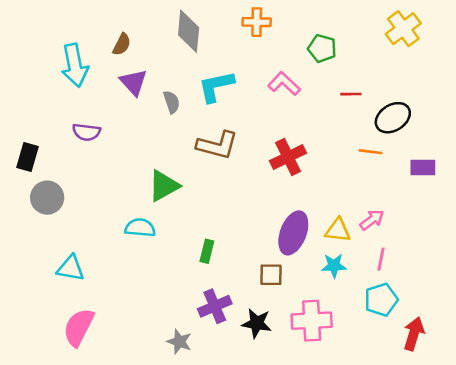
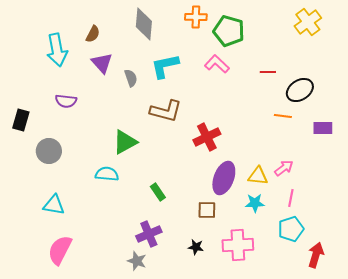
green pentagon: (322, 48) -> (229, 31), moved, size x1.4
red cross: (288, 157) -> (207, 137), moved
gray circle: (47, 198) -> (49, 151), moved
green rectangle: (207, 251) -> (158, 192), turned -48
purple cross: (215, 306) -> (149, 234), moved
black star: (257, 323) -> (196, 247), size x0.7

